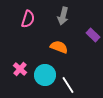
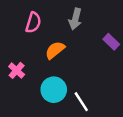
orange semicircle: (59, 47) -> (55, 50), moved, turned -60
pink cross: (20, 69) -> (17, 70), moved

